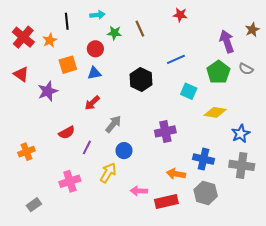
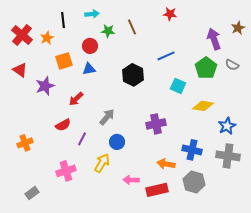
red arrow: (92, 103) -> (76, 99), moved

